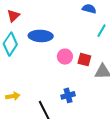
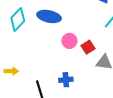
red square: (84, 60) -> (88, 47), turned 32

